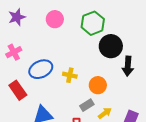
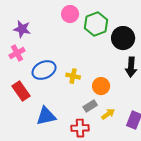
purple star: (17, 17) -> (22, 29), moved, turned 30
pink circle: (55, 19) -> (70, 14), moved
black circle: (111, 46) -> (123, 38), moved

